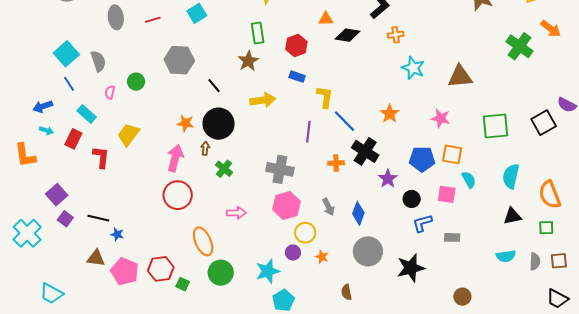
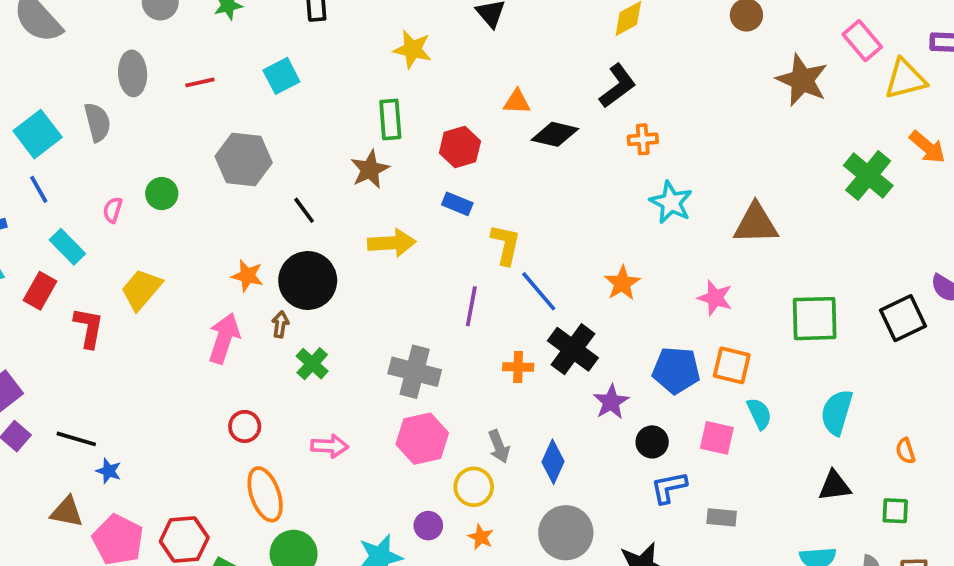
gray semicircle: (98, 61) -> (97, 122), moved
red circle: (178, 195) -> (245, 426), moved, size x0.6
orange semicircle: (550, 195) -> (905, 451), size x0.5
yellow circle: (305, 233) -> (474, 487), moved

